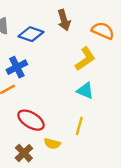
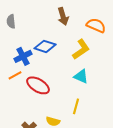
blue diamond: (31, 34) -> (45, 46), moved
red ellipse: (31, 120) -> (38, 85), moved

